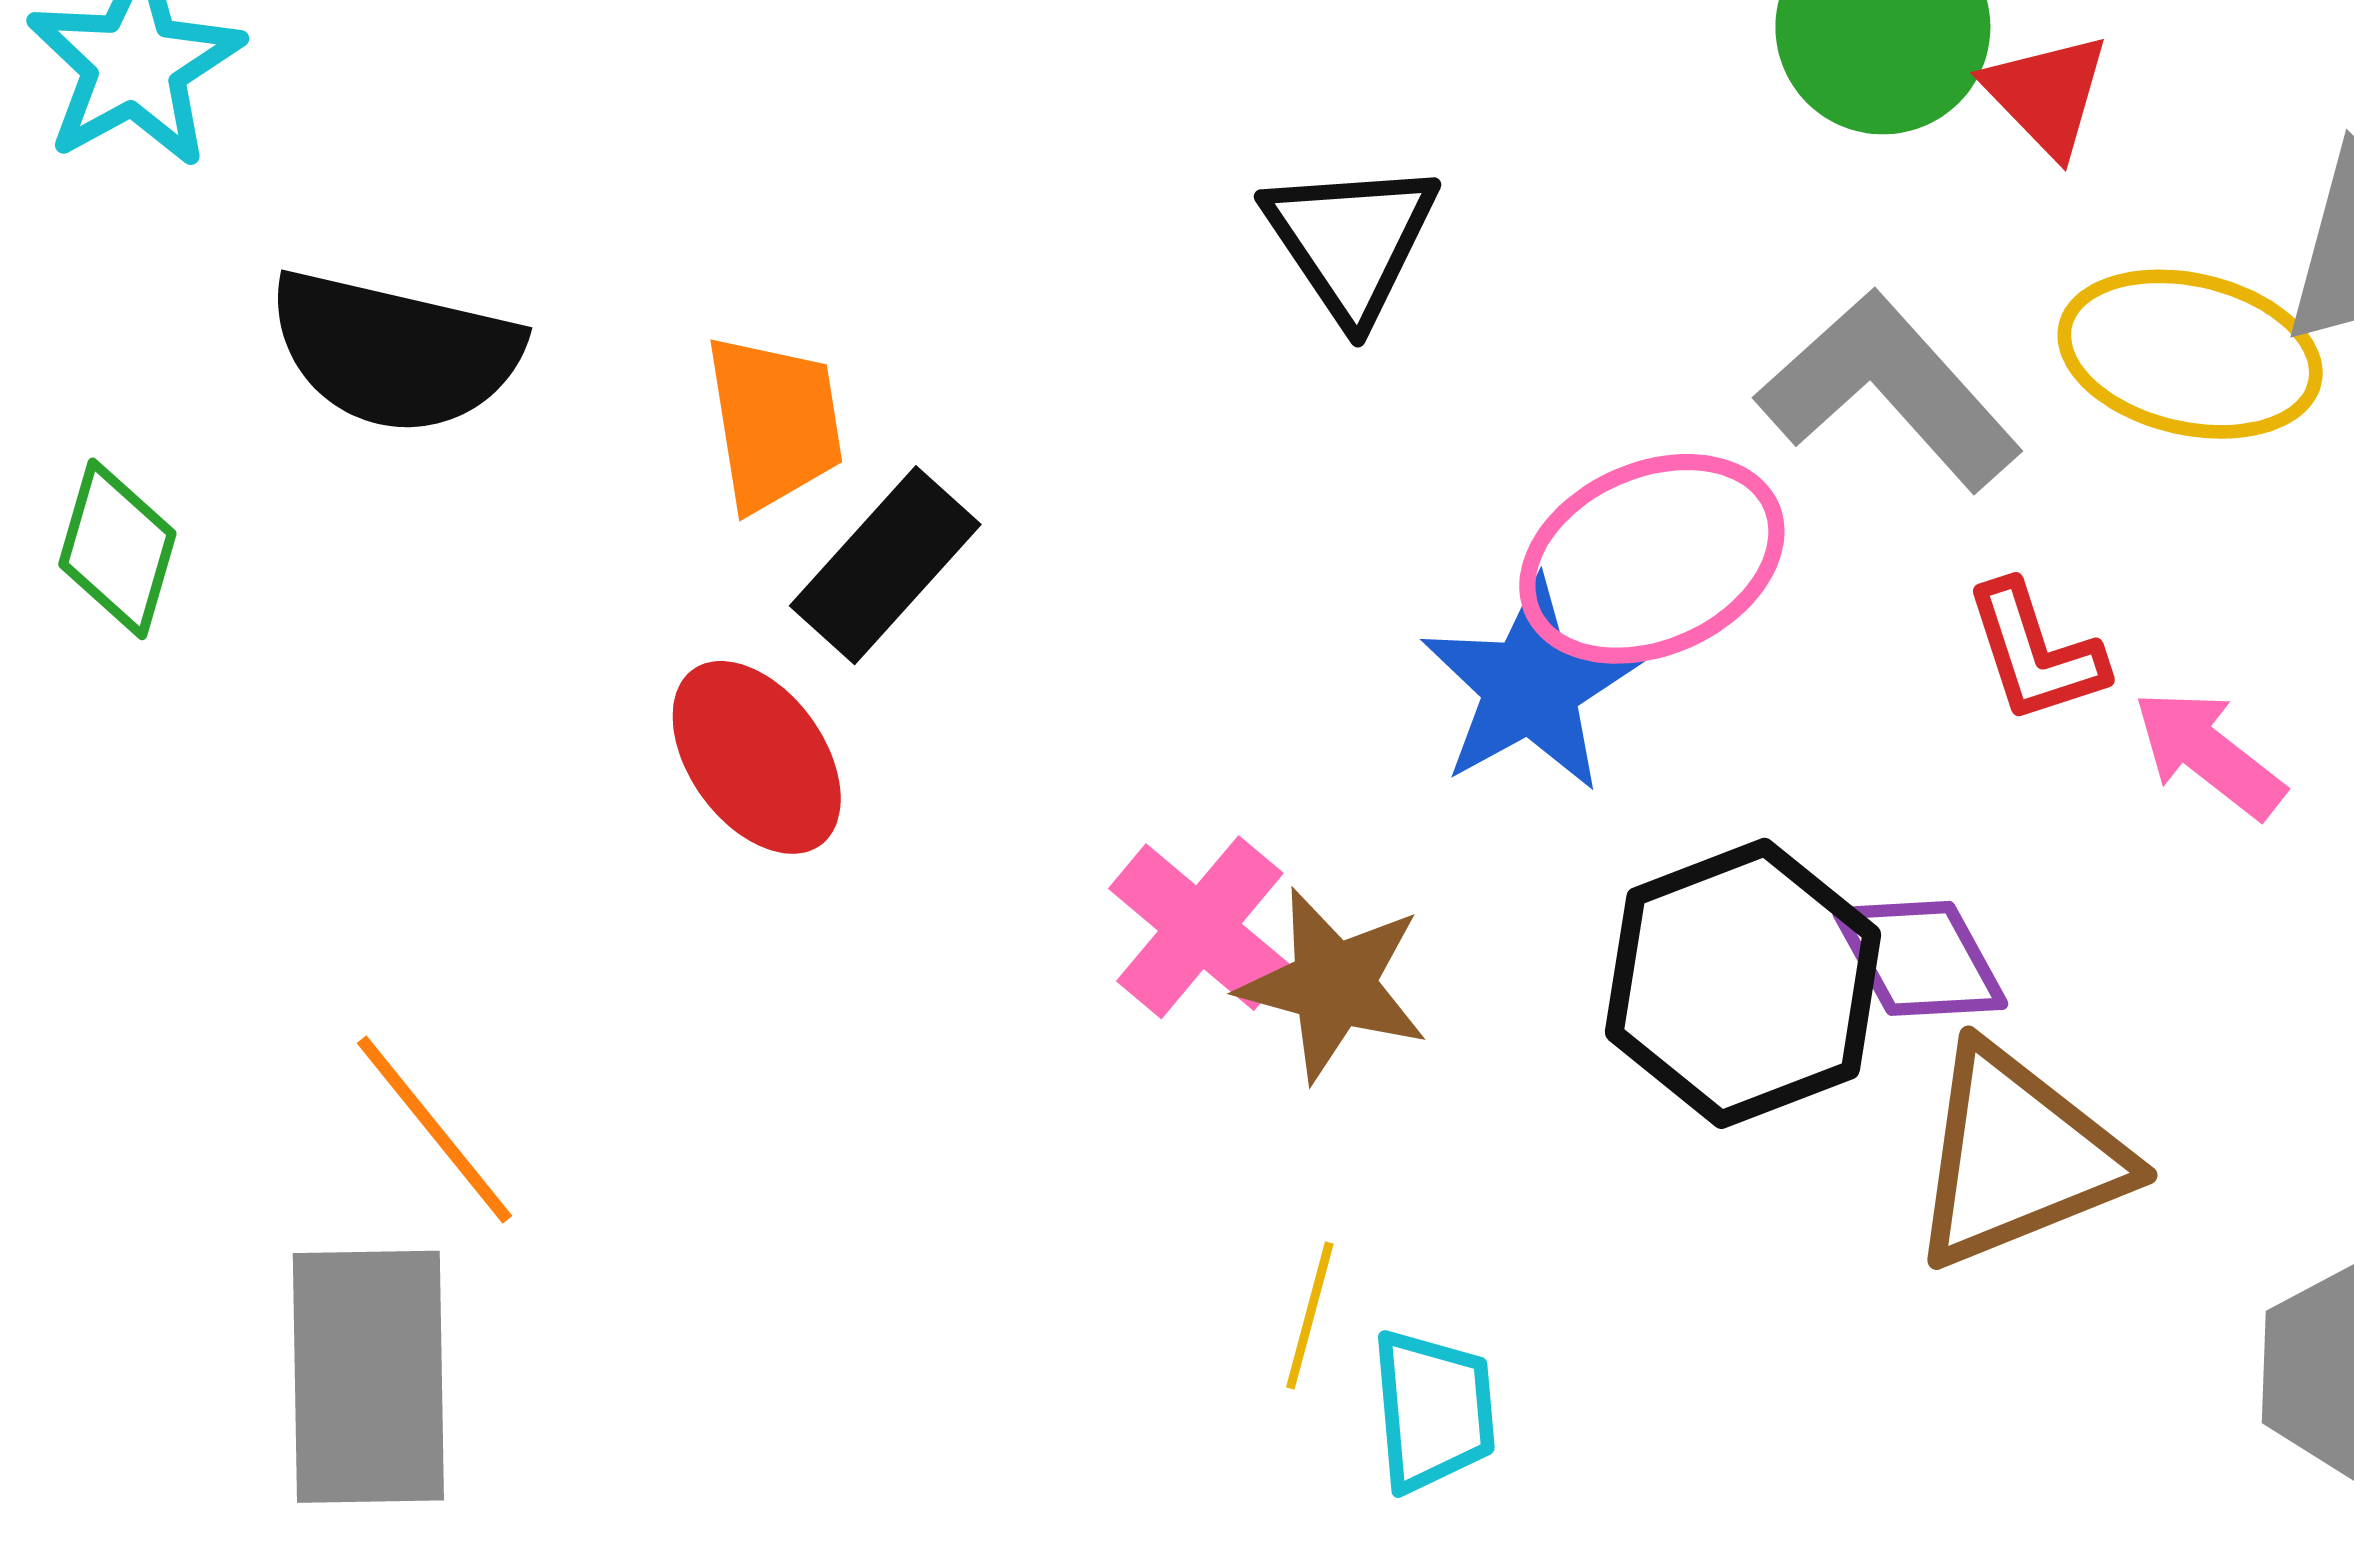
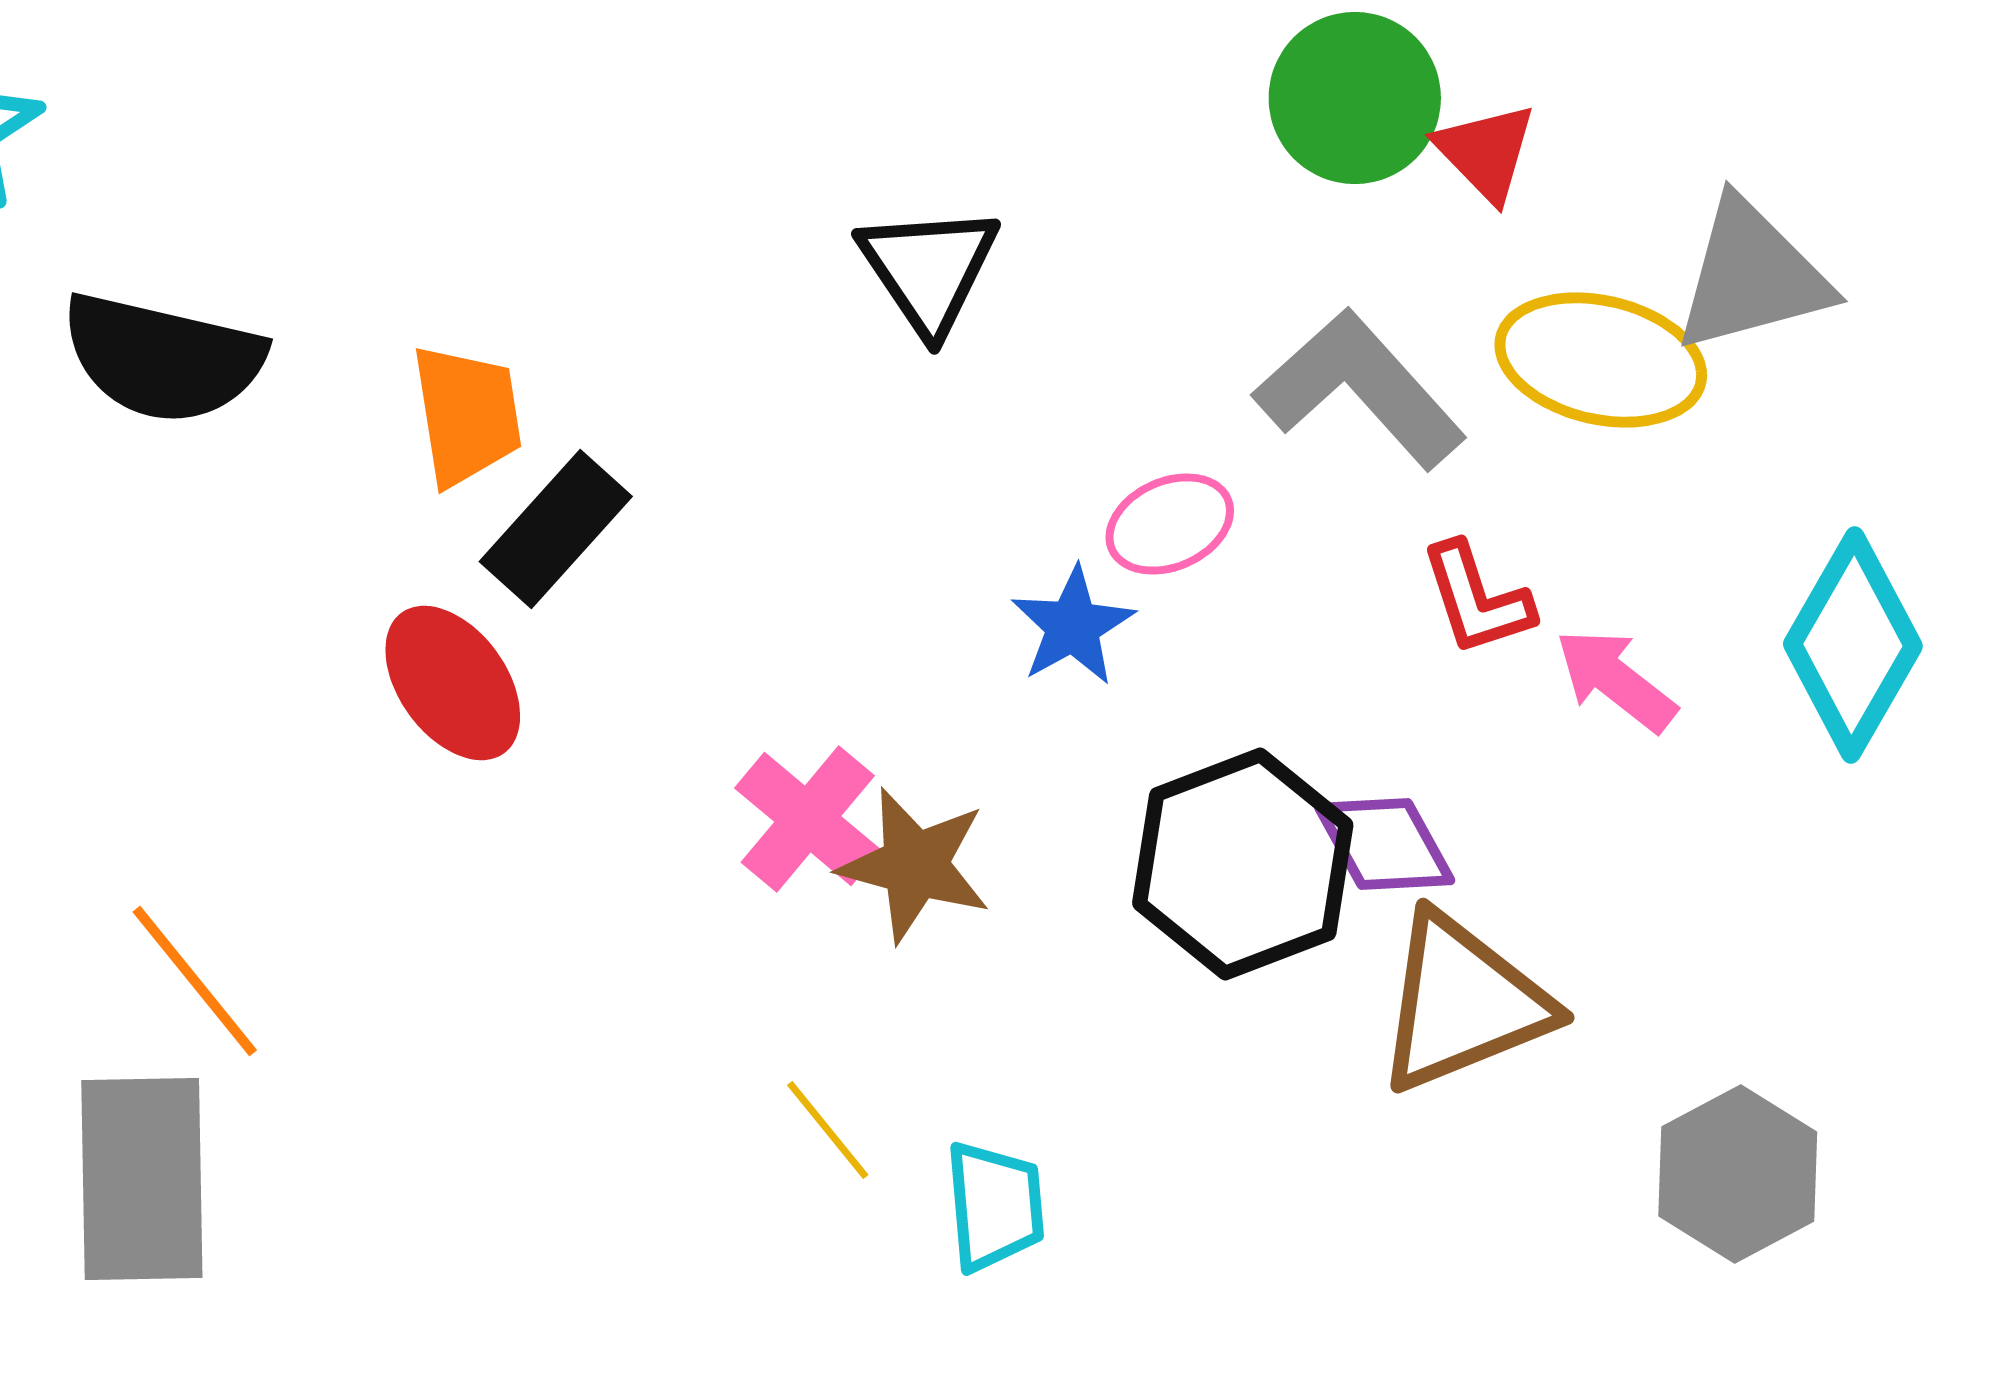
pink ellipse: (1652, 559) -> (1170, 524), size x0.6
blue star: (1531, 686) -> (1073, 626), size x0.7
yellow line: (1310, 1316) -> (828, 1130), moved, turned -54

